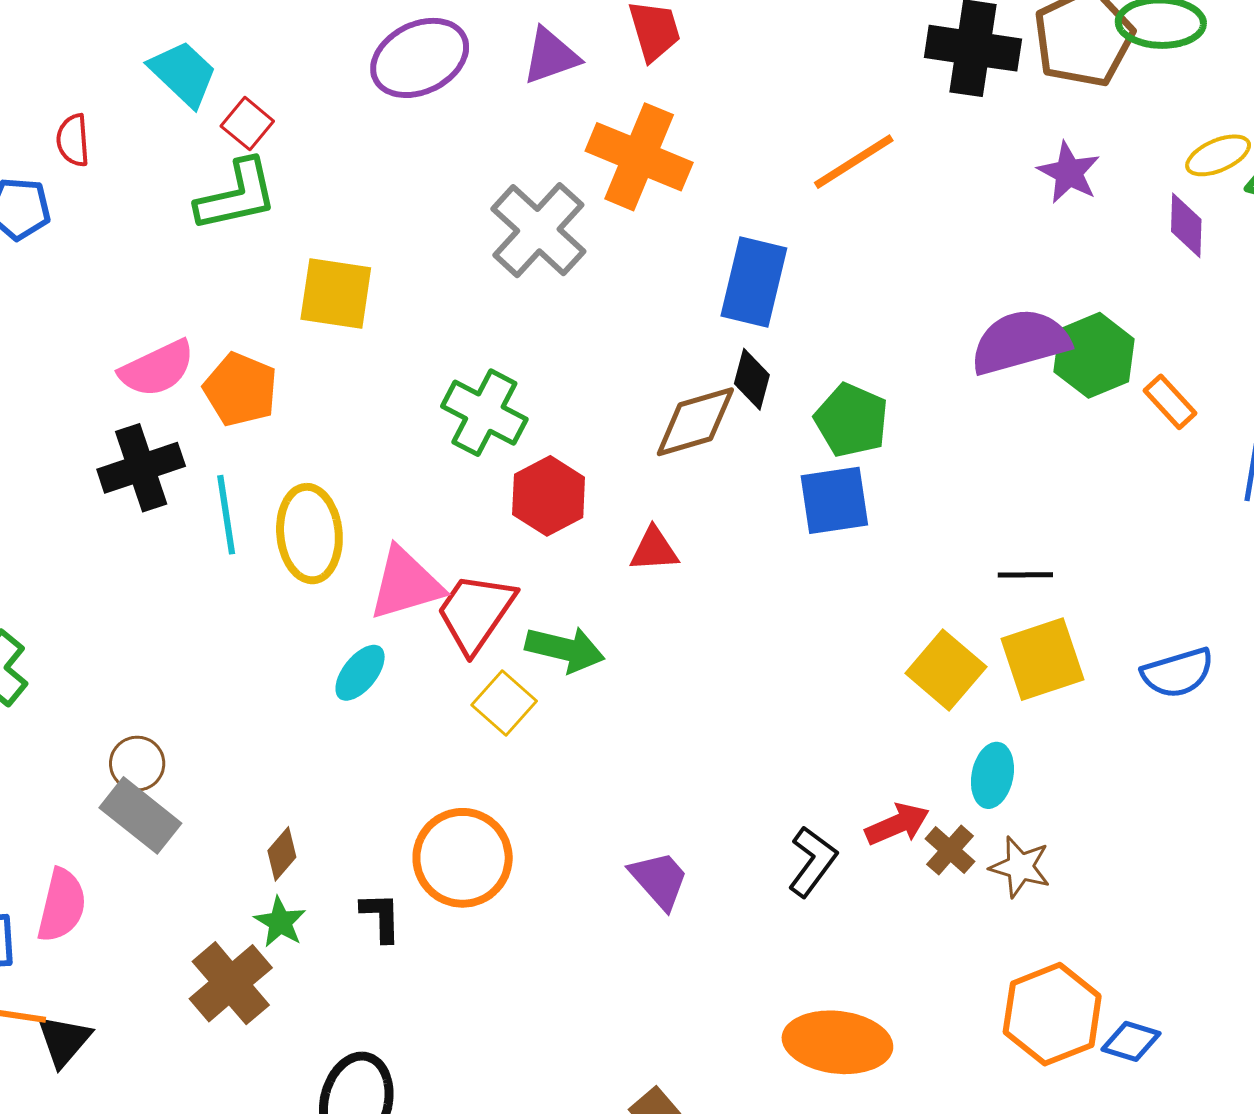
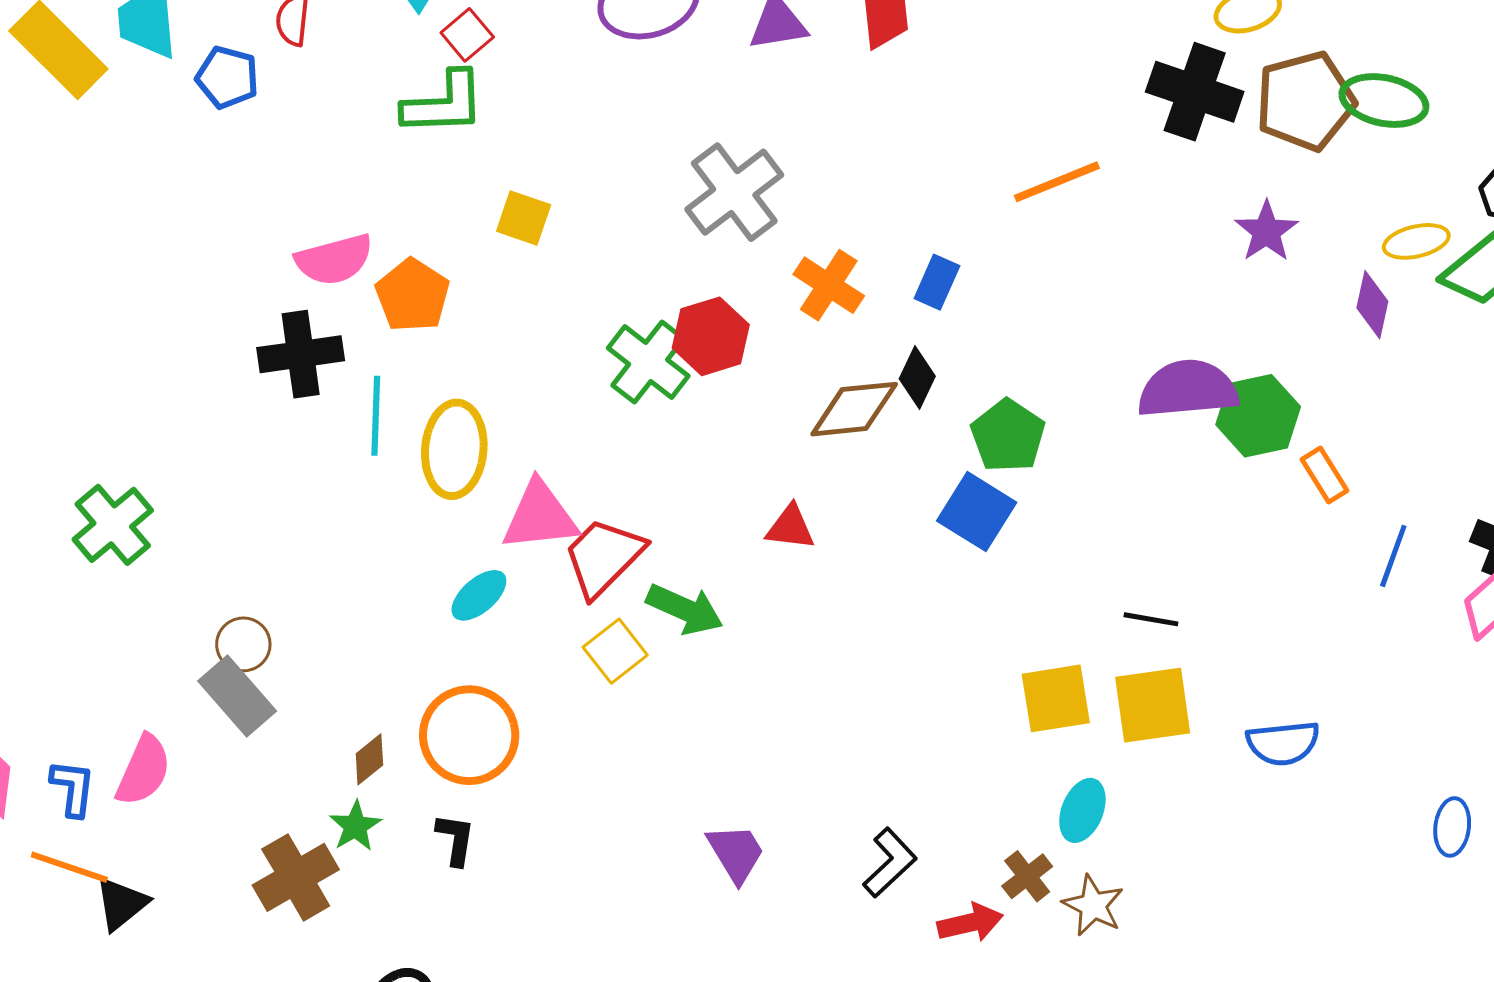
orange cross: (639, 157) -> (829, 285), moved, size x0.7
blue rectangle: (754, 282) -> (937, 282), size x0.6
yellow square: (336, 294) -> (524, 218), size x0.7
red hexagon: (549, 496) -> (711, 336), moved
blue square: (834, 500) -> (977, 512), turned 30
yellow square: (946, 670) -> (1056, 698), turned 30
red arrow: (897, 824) -> (970, 923), moved
orange circle: (463, 858) -> (469, 735), moved

